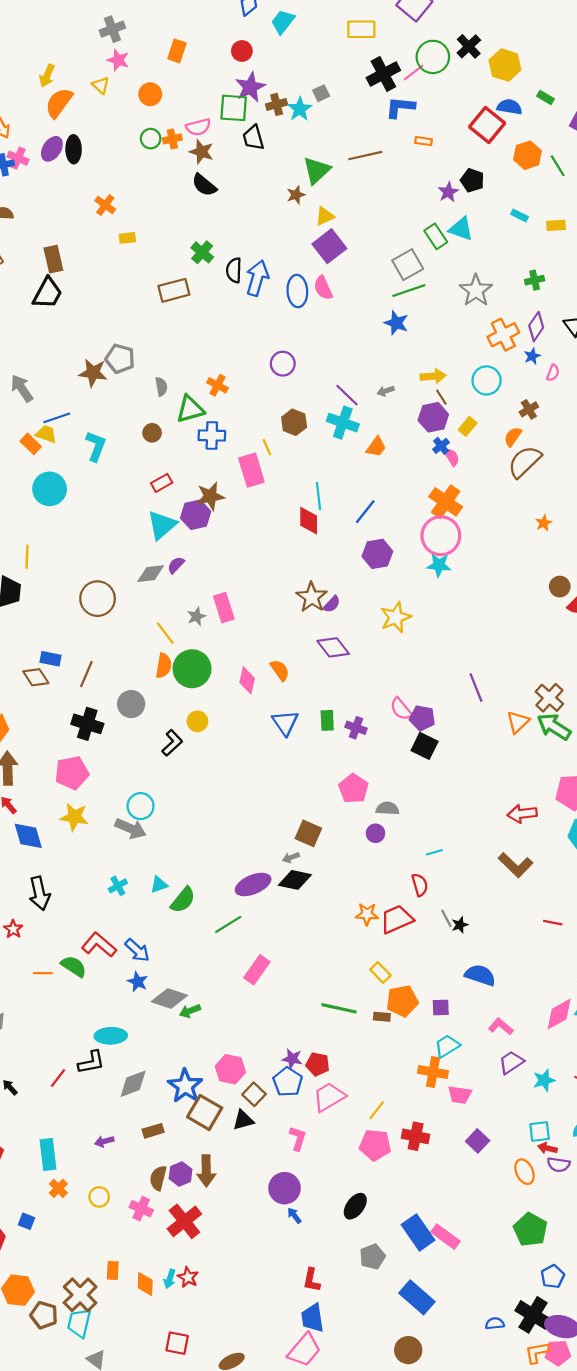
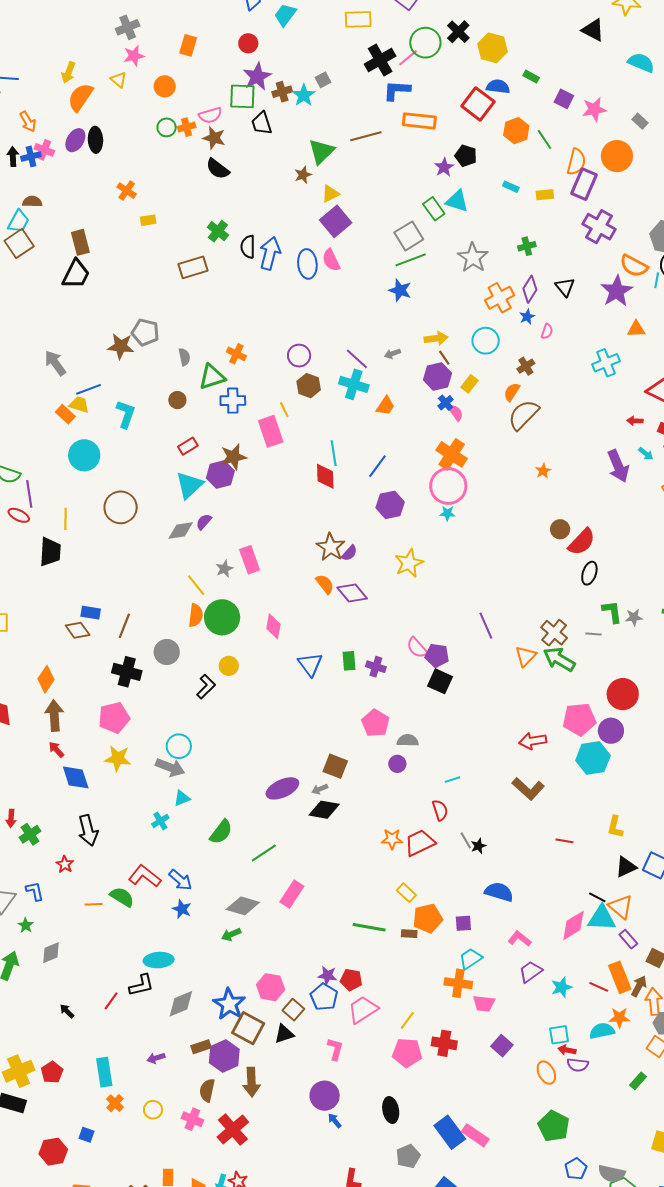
pink star: (118, 60) -> (134, 56), turned -30
orange rectangle: (424, 141) -> (419, 121), size x2.0
purple circle: (283, 364) -> (299, 356), moved
cyan star: (439, 565) -> (447, 513), size x0.7
brown circle: (98, 599) -> (121, 507), moved
orange semicircle: (280, 670) -> (325, 584), moved
purple ellipse: (253, 884) -> (282, 788), moved
cyan triangle: (159, 885) -> (182, 798), moved
gray diamond: (169, 999) -> (243, 906), moved
purple hexagon: (181, 1174) -> (224, 1056), moved, size x1.4
black ellipse: (355, 1206) -> (391, 1110), turned -45

